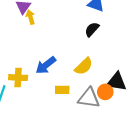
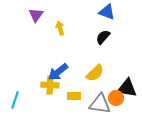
yellow arrow: (30, 17) -> (60, 28), moved
yellow cross: (18, 78) -> (50, 85), moved

